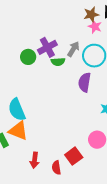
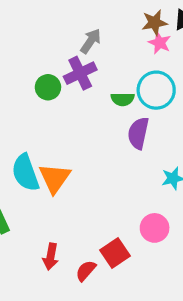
gray arrow: (73, 49) -> (91, 41), moved
green semicircle: (58, 62) -> (123, 99), moved
orange triangle: (18, 131) -> (55, 178), moved, turned 40
red semicircle: (56, 168) -> (86, 271), turned 48

